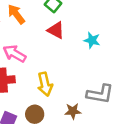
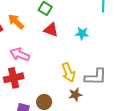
yellow arrow: (45, 84) -> (68, 72), moved

